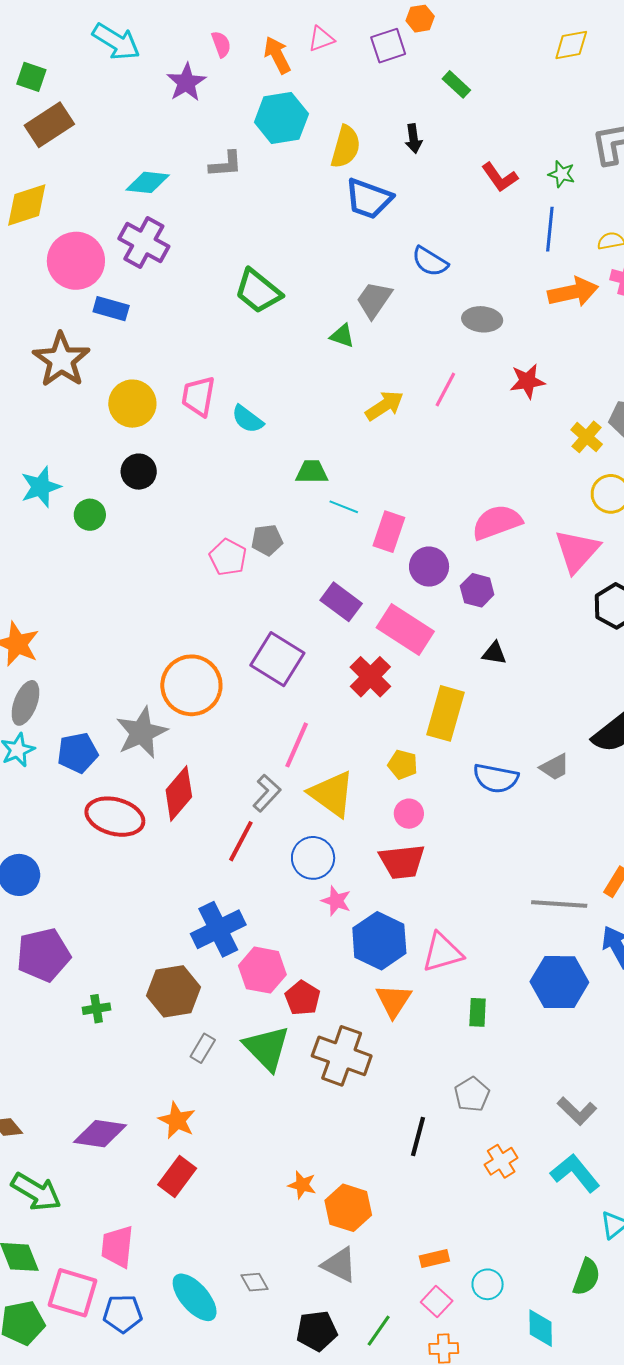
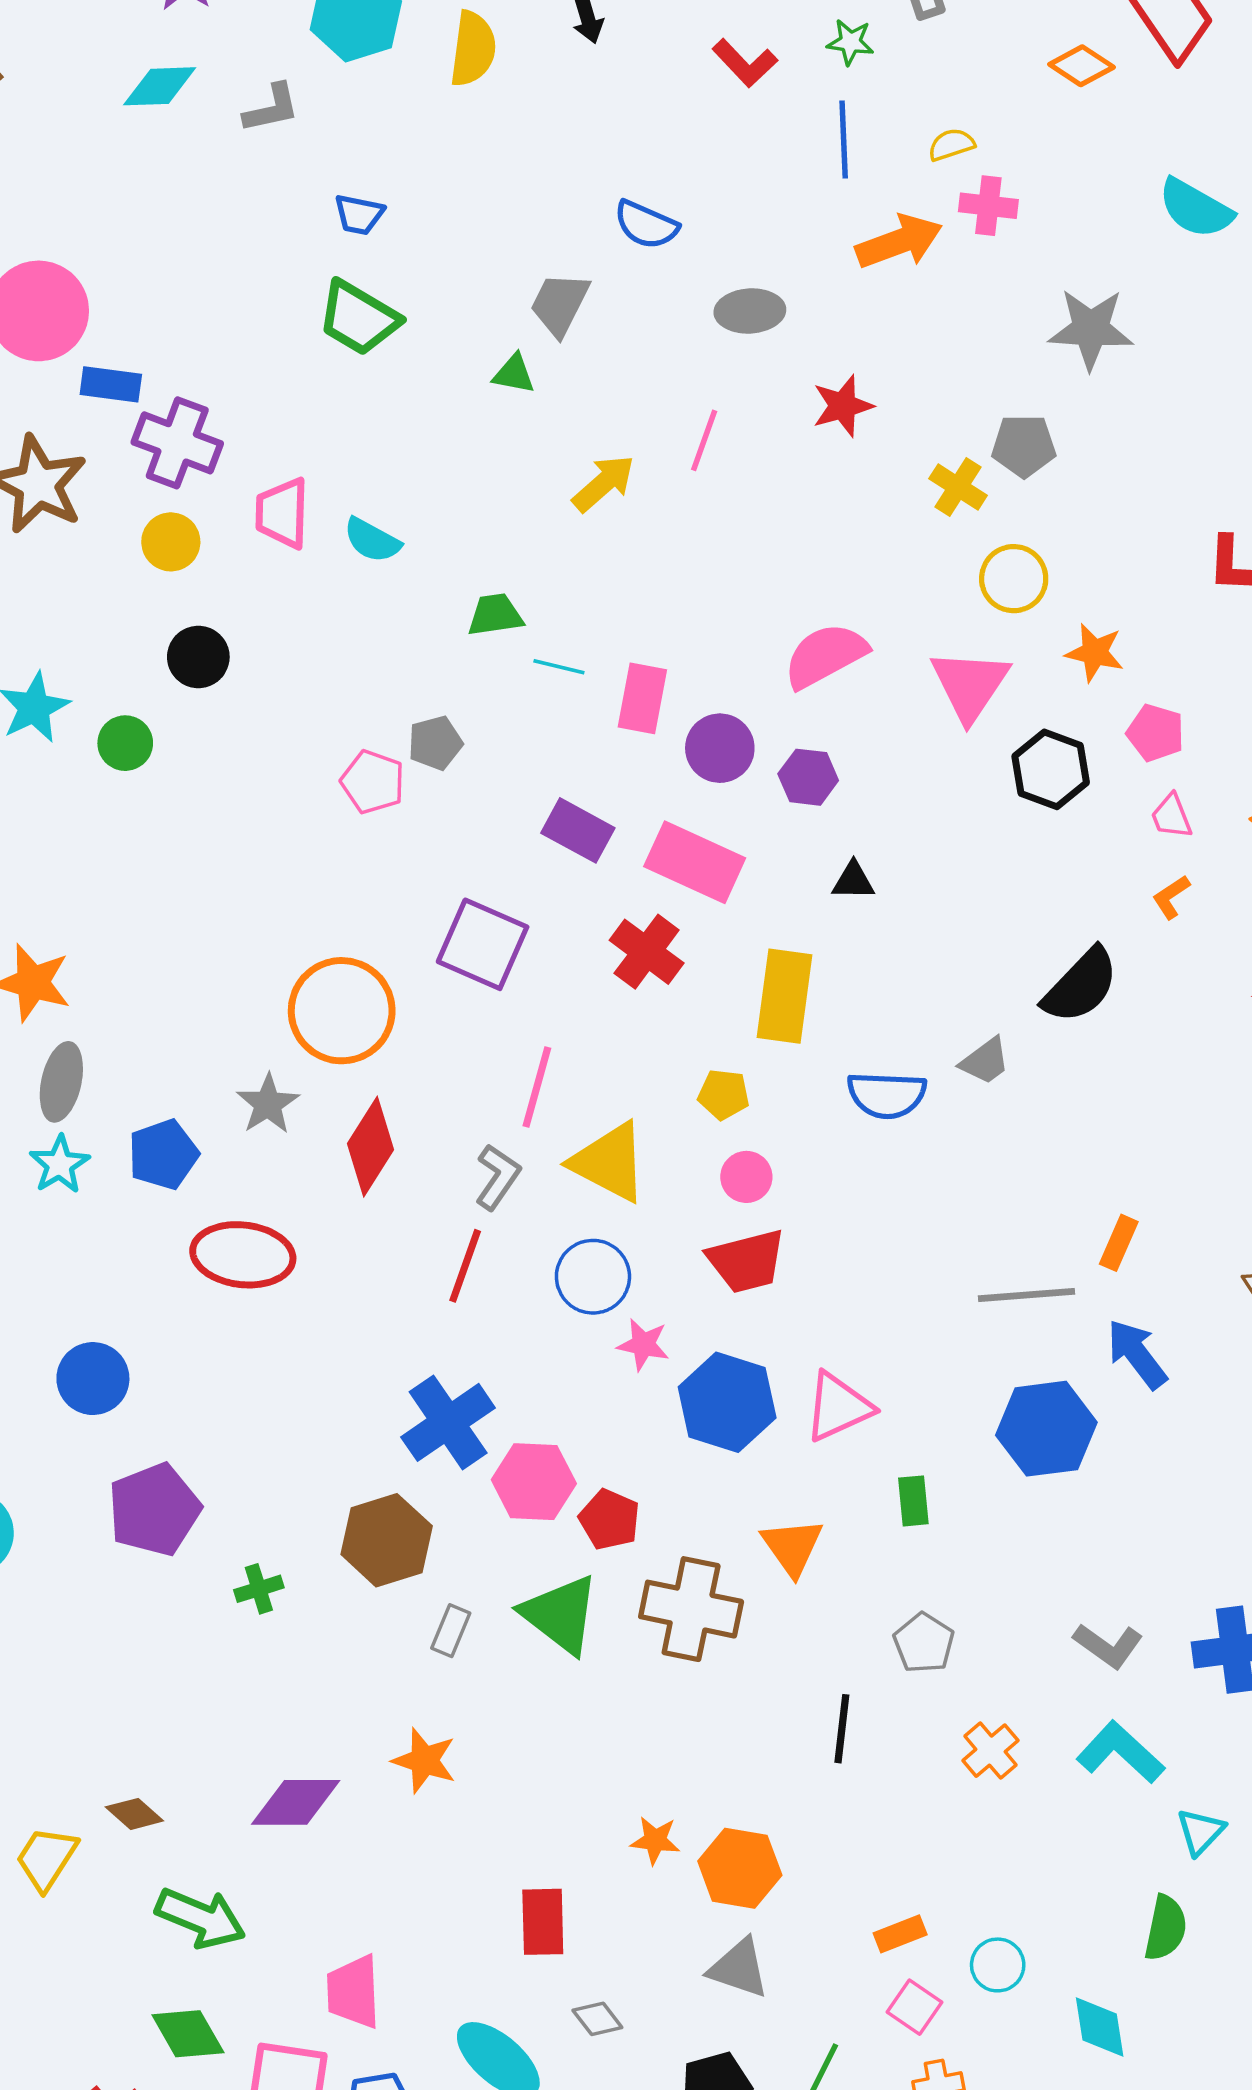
cyan diamond: (148, 182) -> (160, 86), moved
blue trapezoid: (369, 199) -> (359, 215), moved, size x0.6
purple cross: (144, 243) -> (177, 443), moved
yellow circle: (132, 404) -> (171, 542), size x0.7
gray star: (142, 733) -> (268, 1104), size x0.7
red diamond: (179, 793) -> (370, 1147), moved
orange triangle: (394, 1001) -> (792, 1547), moved
red rectangle: (177, 1176) -> (543, 1922), moved, turned -30

